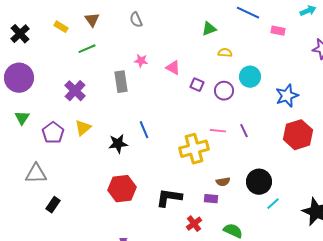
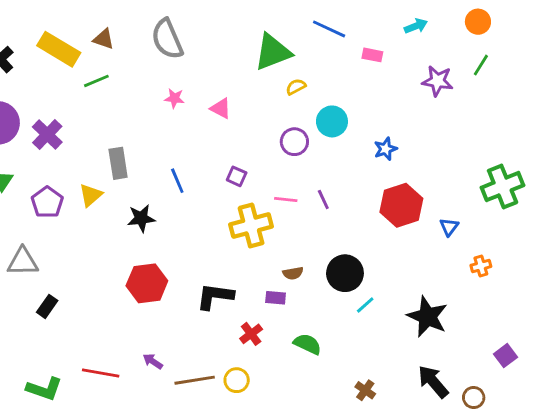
brown triangle: (92, 20) -> (104, 39), turned -35
gray semicircle: (136, 20) -> (167, 39), size x1.8
yellow rectangle: (61, 27) -> (59, 49), size x2.0
green triangle: (209, 29) -> (273, 52), size x1.8
yellow semicircle: (225, 53) -> (296, 87), turned -32
gray rectangle: (121, 82) -> (118, 163), moved
purple square: (197, 85) -> (237, 176), moved
purple cross: (75, 91) -> (47, 134), moved
blue star: (287, 96) -> (385, 149), size x0.7
blue line: (144, 130) -> (177, 181), moved

